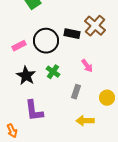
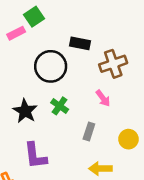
brown cross: (95, 26) -> (113, 64), moved, turned 30
black rectangle: (72, 34) -> (80, 43), moved
pink rectangle: (19, 46) -> (16, 33), moved

